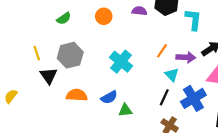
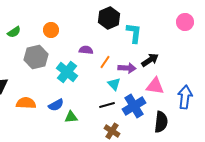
purple semicircle: (139, 11) -> (86, 50), moved
gray hexagon: (70, 55) -> (36, 57), moved
black line: (164, 97) -> (107, 105), turned 49

